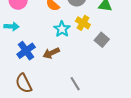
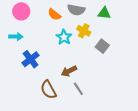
brown arrow: (51, 53) -> (69, 71), moved
brown semicircle: (24, 83) -> (48, 90), moved

